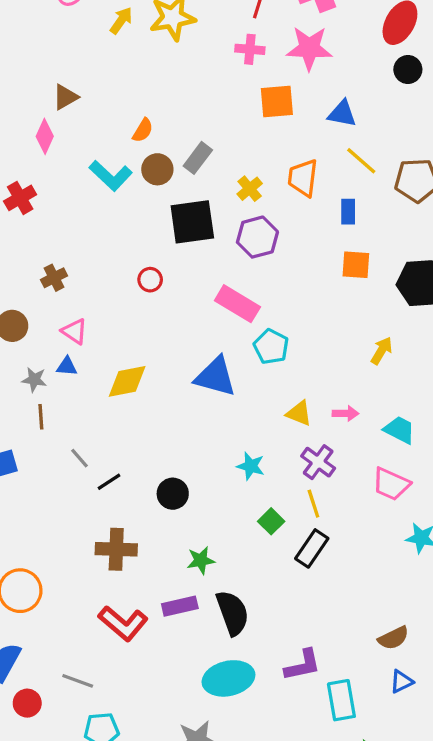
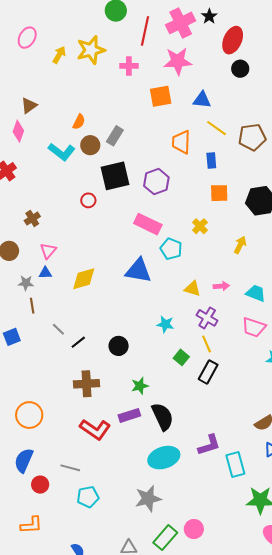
pink cross: (250, 49) -> (129, 66), moved
yellow cross: (250, 189) -> (200, 226), moved
red circle: (150, 280) -> (88, 200), moved
pink triangle: (74, 331) -> (48, 251), turned 42

